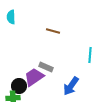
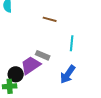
cyan line: (90, 55) -> (72, 43), moved

